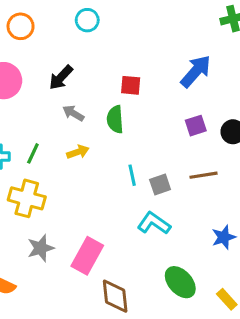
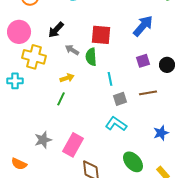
red square: (131, 85) -> (101, 35), size x1.5
gray arrow: (73, 113) -> (72, 50), moved
green line: (33, 153) -> (61, 99), moved
cyan line: (132, 175) -> (110, 79), moved
yellow cross: (27, 198) -> (34, 57), moved

